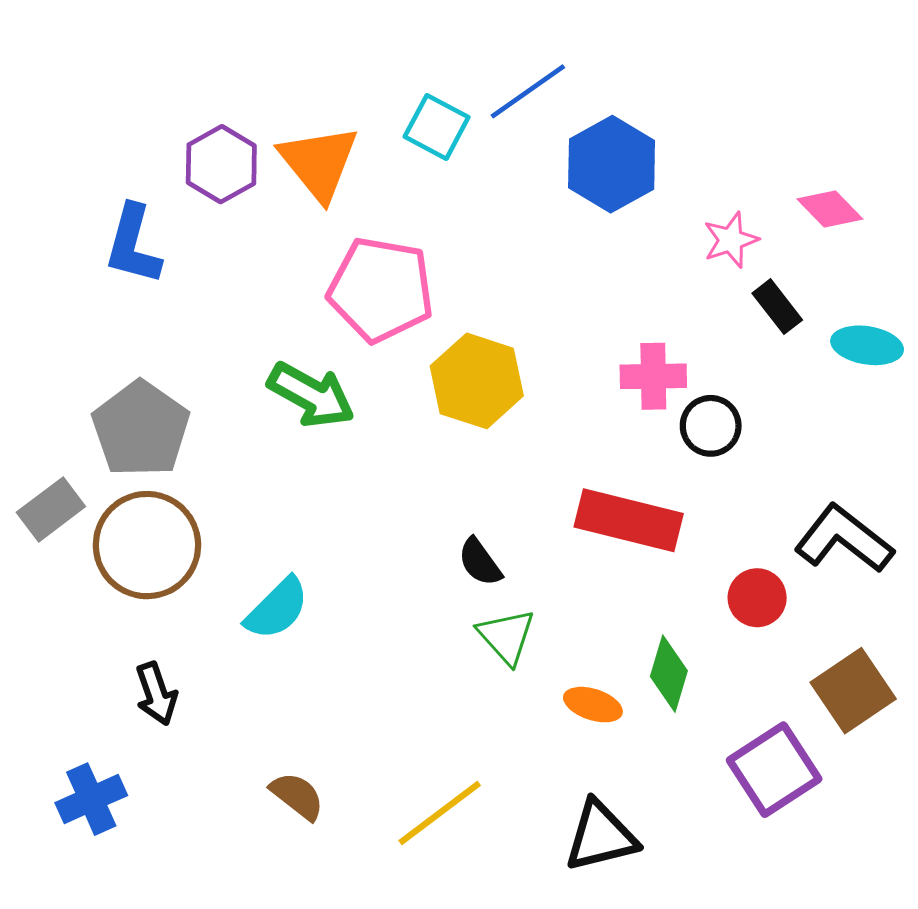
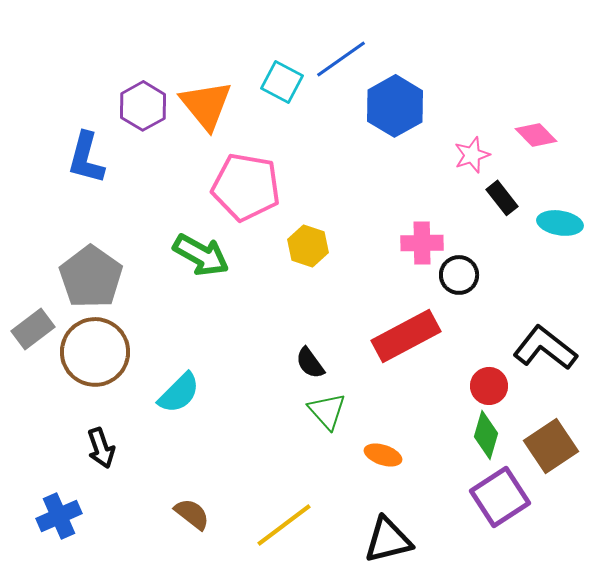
yellow hexagon: (477, 381) -> (308, 246), size x0.7
red rectangle: (629, 520) -> (406, 336), turned -42
green diamond: (669, 674) -> (486, 435), moved

